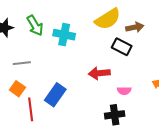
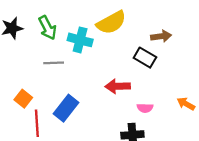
yellow semicircle: (108, 19) -> (111, 23), moved
gray line: (22, 63) -> (54, 63), moved

